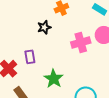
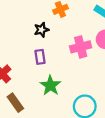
purple rectangle: (30, 57) -> (40, 57), moved

